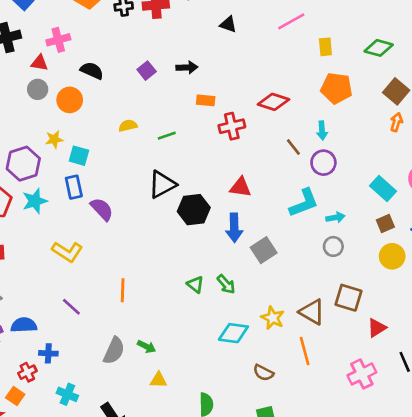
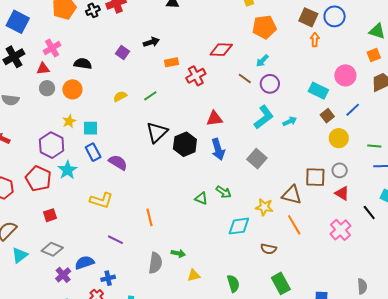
cyan arrow: (322, 130) -> (262, 61), turned 64
gray circle: (333, 246) -> (340, 170), moved
gray square: (264, 250) -> (257, 159), moved
red triangle: (377, 328) -> (342, 193), turned -42

